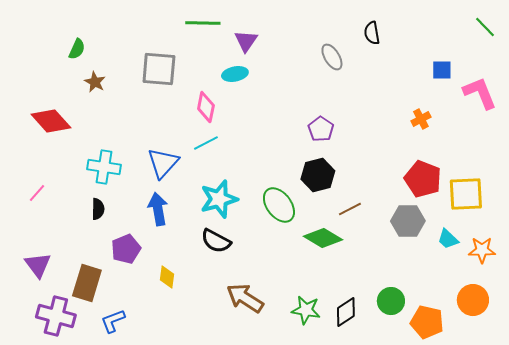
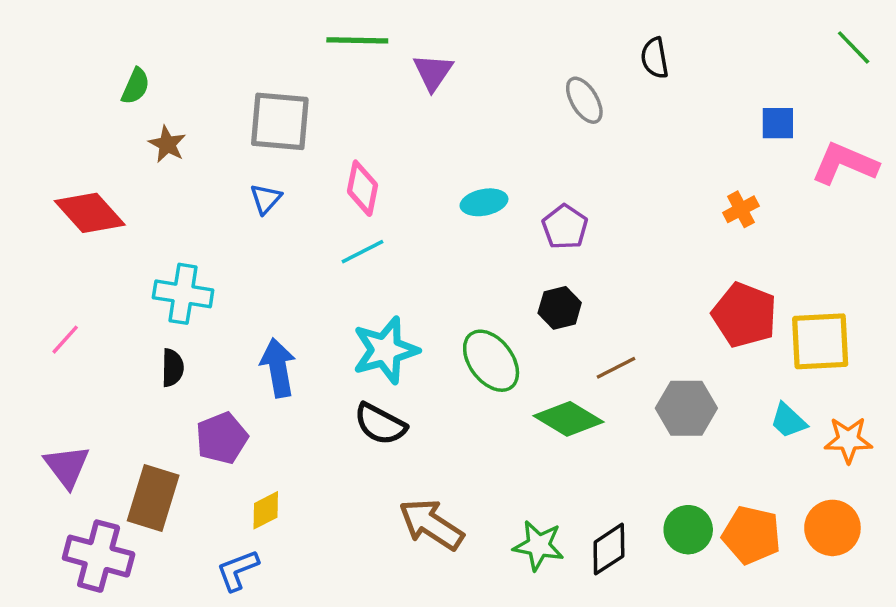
cyan ellipse: (235, 74) -> (484, 202), moved
pink L-shape: (480, 93) -> (845, 164), turned -45
blue triangle: (163, 163) -> (266, 199), moved, size x0.6
black hexagon: (318, 175) -> (560, 308), size x0.7
gray hexagon: (408, 221) -> (686, 408), moved
yellow diamond: (167, 277) -> (266, 510), moved, turned 55
blue L-shape: (113, 321) -> (238, 570), moved
orange pentagon: (427, 322) -> (752, 535), moved

